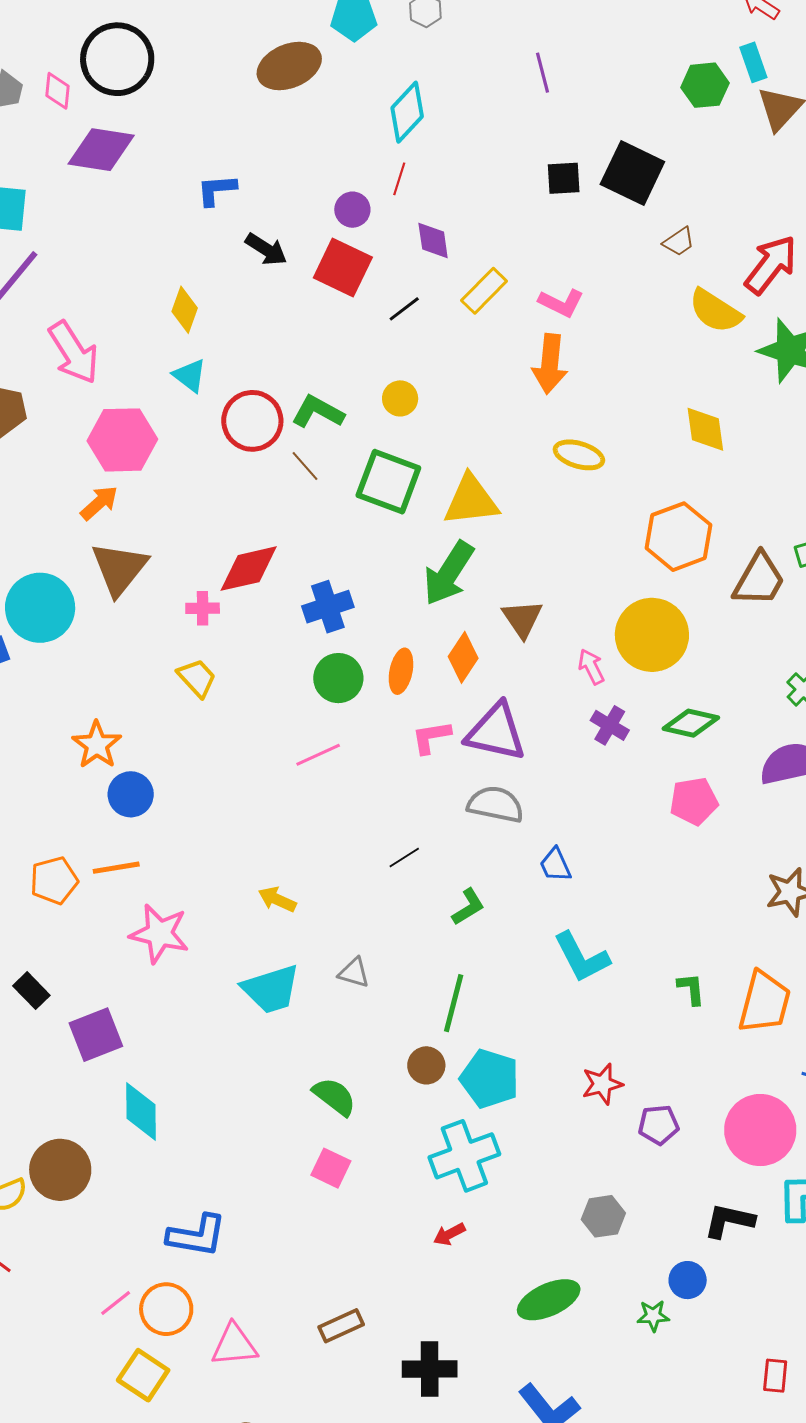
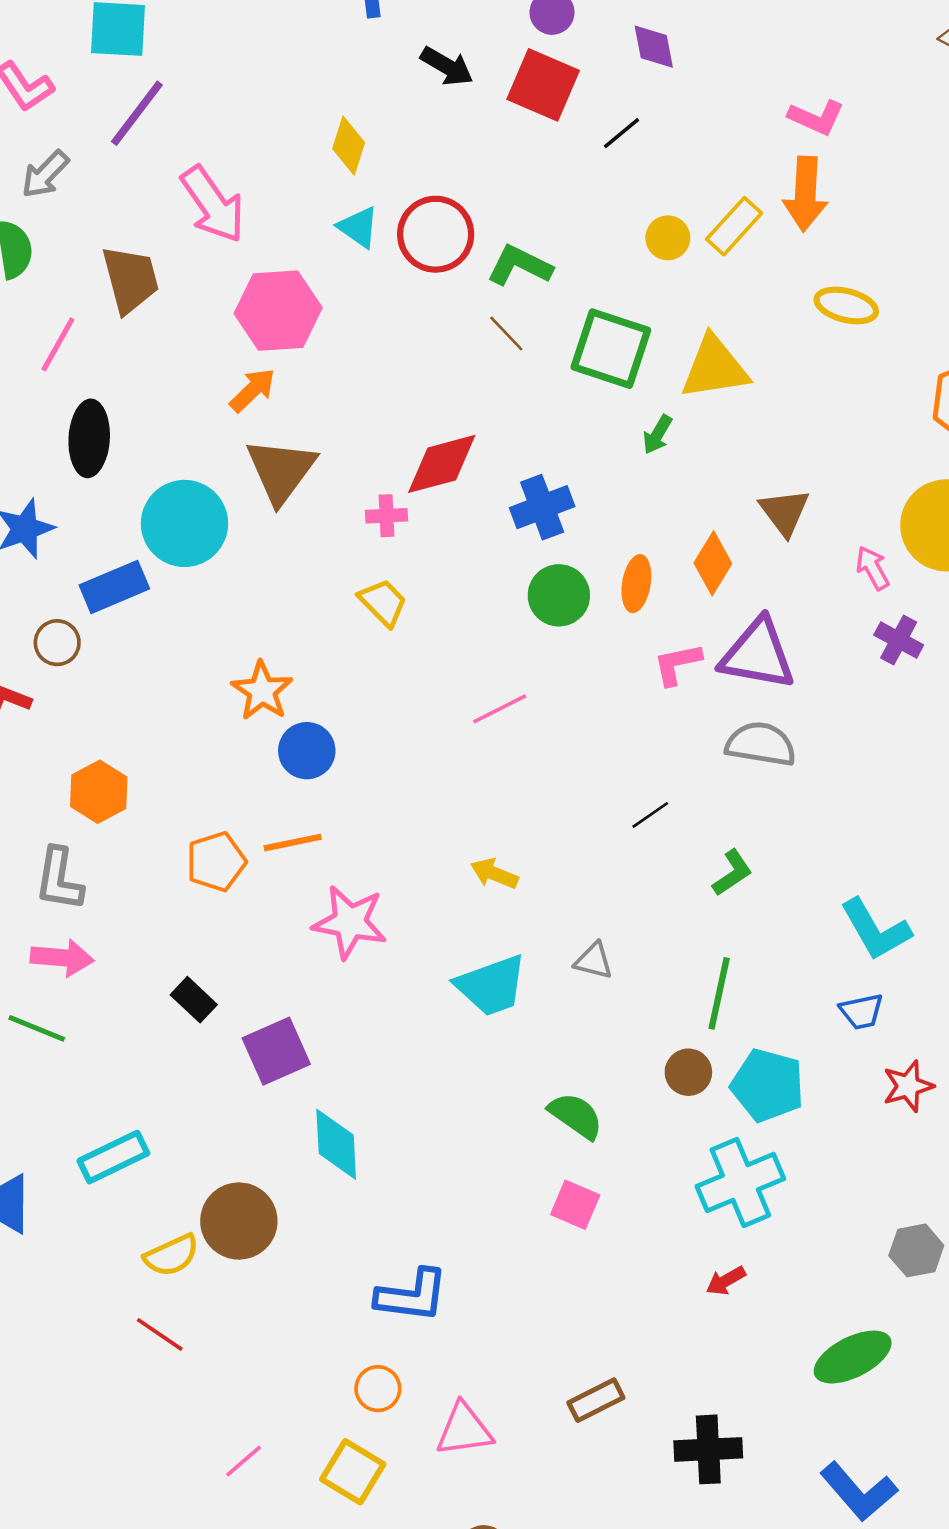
yellow rectangle: (484, 291) -> (734, 226), moved
yellow circle: (400, 398) -> (668, 238), moved
red circle: (252, 421) -> (436, 234), moved
green arrow: (449, 573) -> (657, 435), moved, size x0.5
pink line: (318, 755) -> (500, 709), moved
blue trapezoid: (555, 865) -> (862, 1011), moved, turned -75
pink line: (116, 1303) -> (244, 1461), moved
orange circle: (166, 1309) -> (378, 1389), size x0.7

